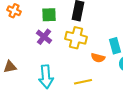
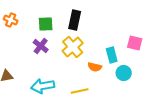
yellow cross: (76, 38) -> (73, 47), turned 35
cyan arrow: (46, 77) -> (43, 86), turned 85

